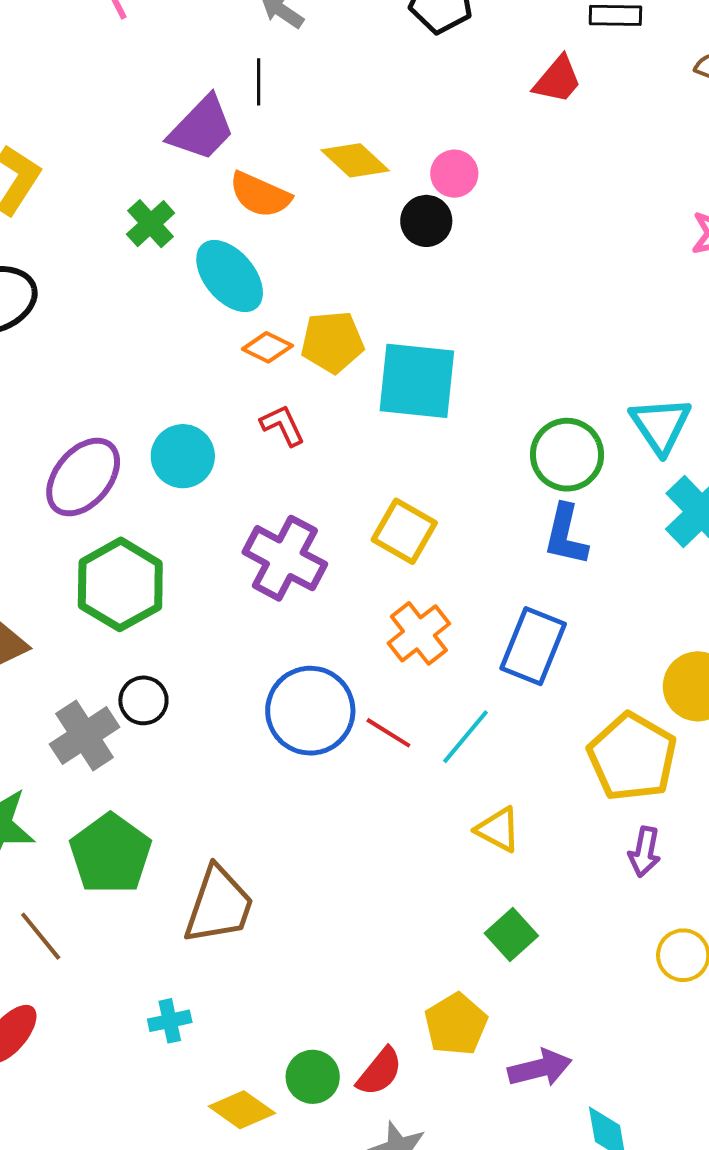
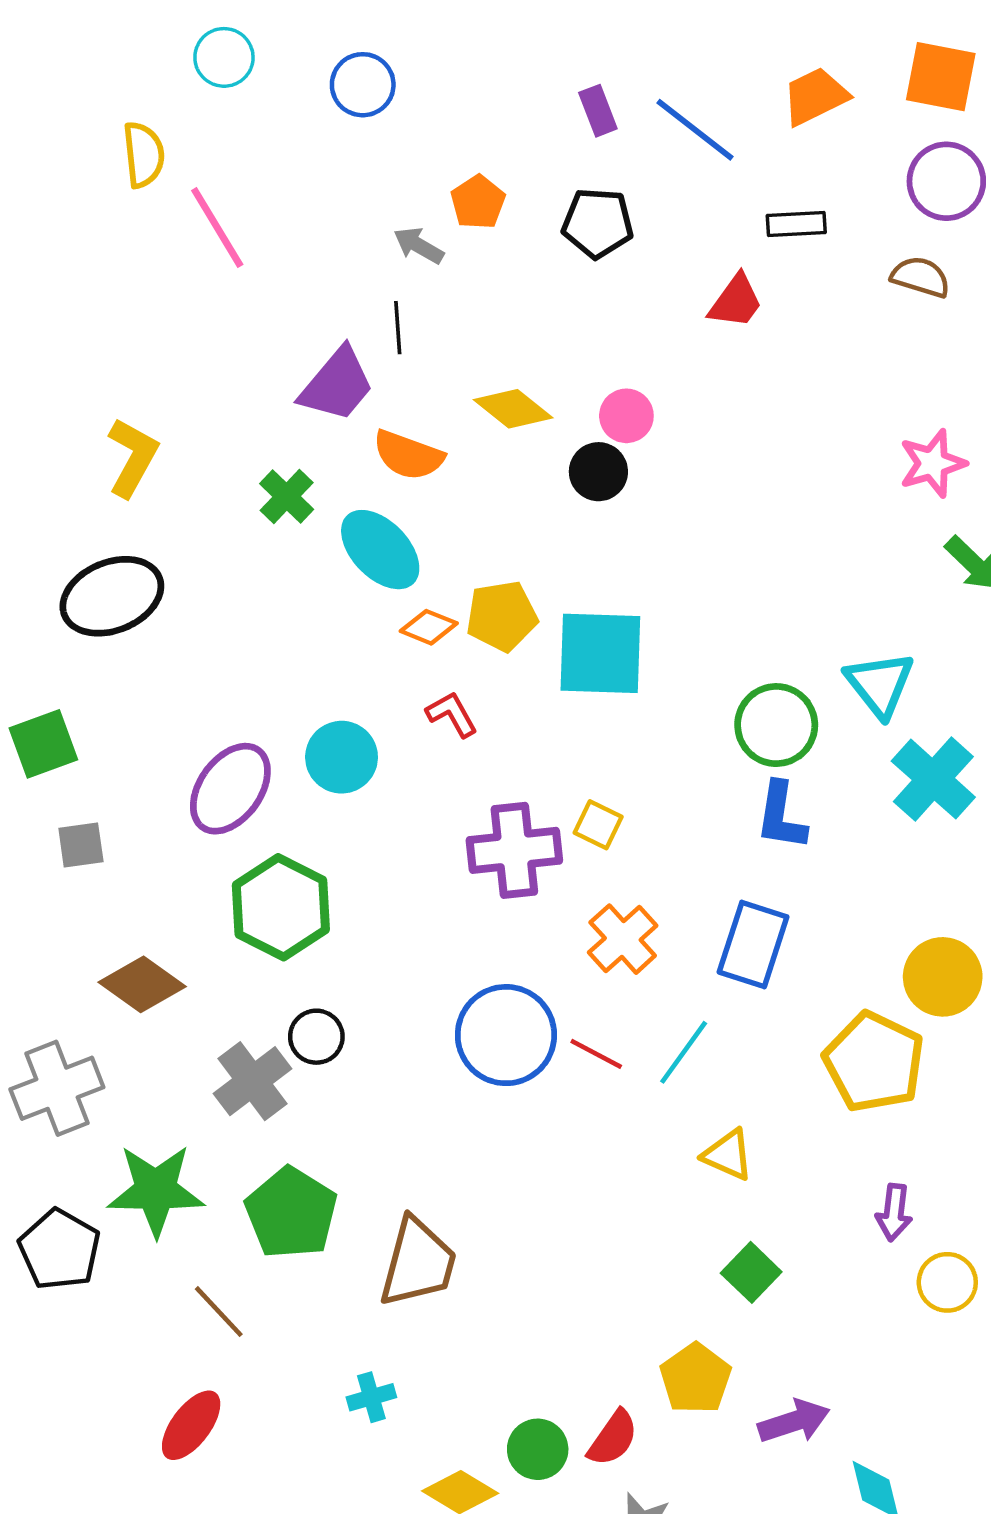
yellow square: (404, 531) -> (598, 825), size x0.7
purple cross: (285, 558) -> (514, 850), moved, turned -30
purple arrow: (645, 852) -> (894, 1212), moved

